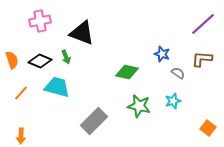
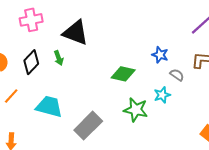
black diamond: (40, 61) -> (31, 62), turned -70
cyan trapezoid: (57, 87) -> (49, 107), moved
cyan star: (173, 101) -> (162, 95), moved

